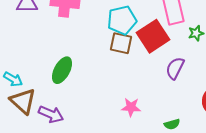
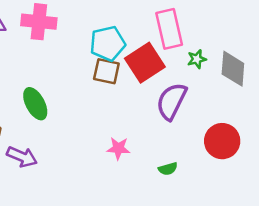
purple semicircle: (175, 68) -> (171, 101), size x1.4
green ellipse: (62, 70) -> (35, 104), turned -56

